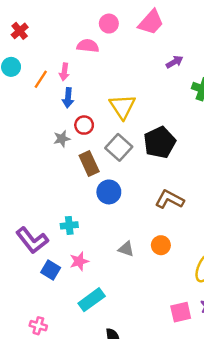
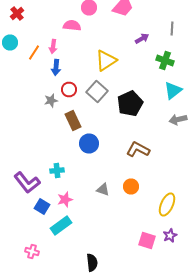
yellow triangle: (122, 107) -> (106, 60), moved, turned 30
gray square: (119, 147) -> (97, 92), moved
cyan rectangle: (92, 300) -> (61, 226), moved
pink square: (181, 312) -> (147, 240), turned 30

